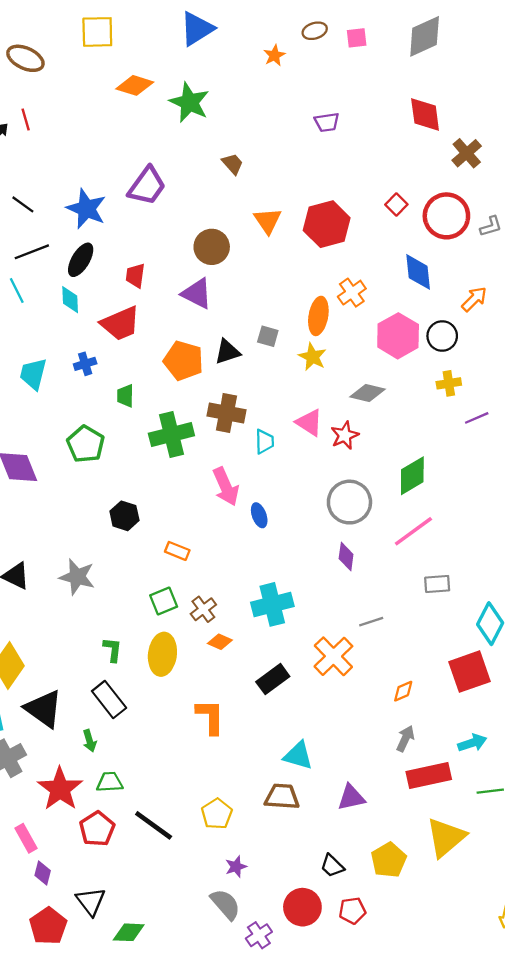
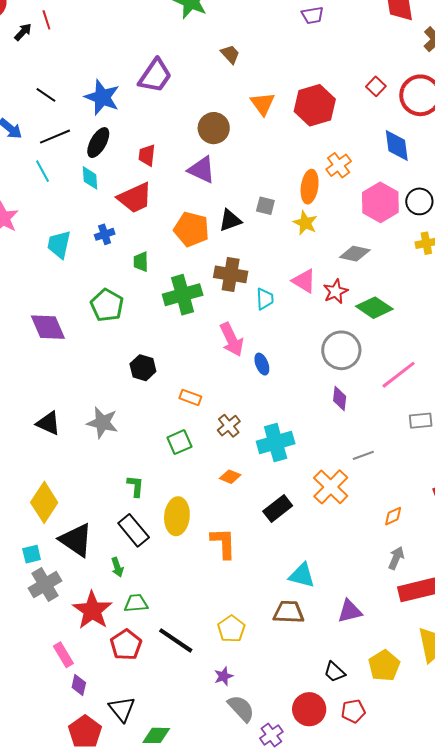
green diamond: (412, 476) -> (374, 308), moved, turned 66
brown cross: (203, 609) -> (229, 426), moved
yellow ellipse: (162, 654) -> (177, 516), moved
purple star: (236, 867) -> (224, 676), moved

